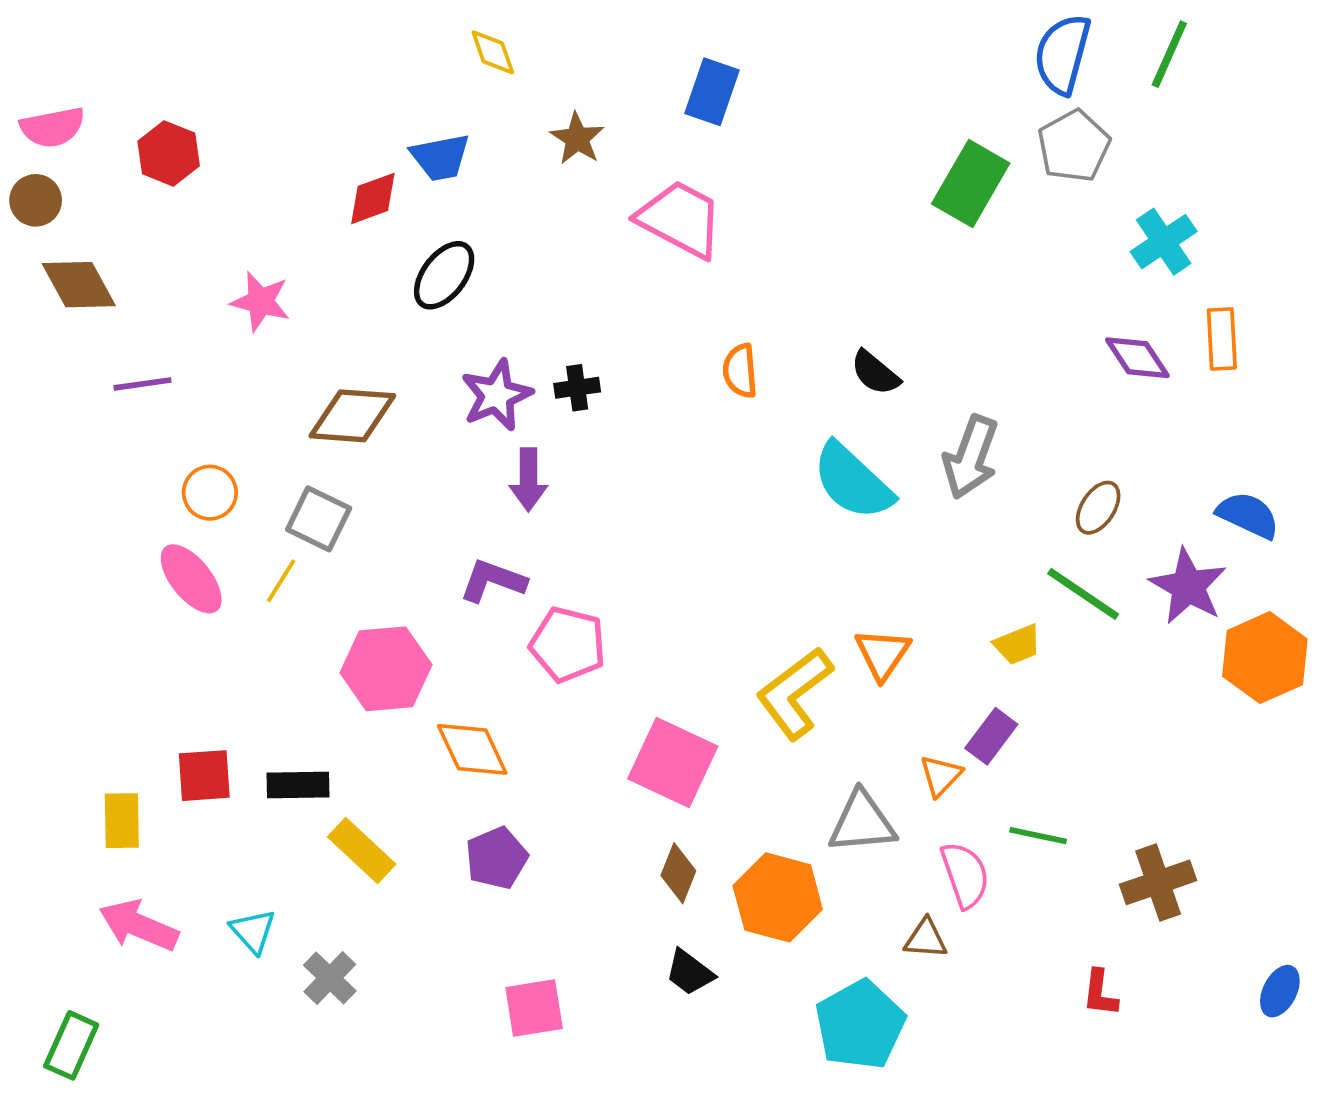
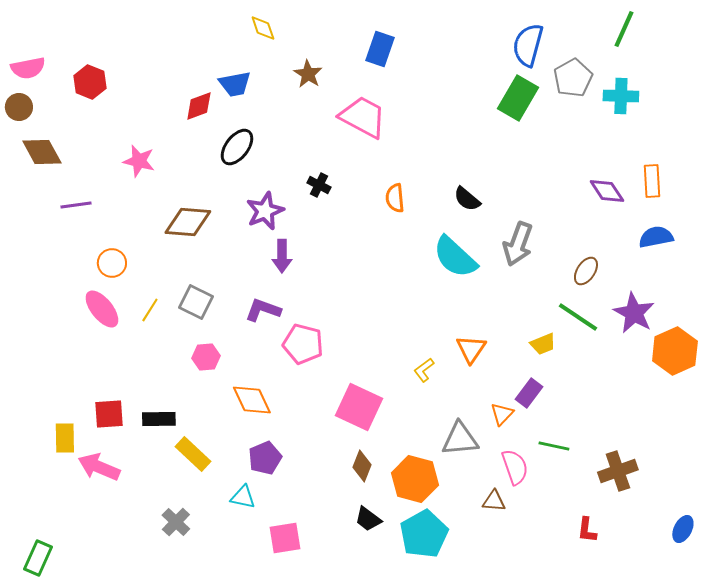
blue semicircle: (1063, 54) -> (528, 45), moved
cyan cross: (1164, 242) -> (621, 96), moved, turned 36
black cross: (577, 388) -> (319, 185), moved, turned 35
blue semicircle: (1248, 515) -> (656, 237), moved, turned -36
gray square: (319, 519) -> (196, 302), moved
pink hexagon: (386, 669) -> (206, 357), size x0.6
yellow L-shape: (795, 693) -> (424, 370), size x0.5
pink arrow: (139, 926) -> (99, 467), moved
cyan triangle: (253, 931) -> (243, 497), moved, turned -36
cyan pentagon: (860, 1025) -> (424, 534), moved

